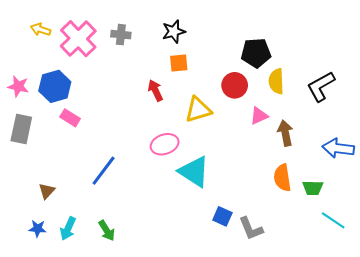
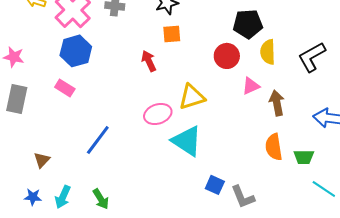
blue hexagon: (55, 86) -> (76, 51), moved
yellow triangle: (198, 110) -> (192, 97), moved

